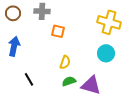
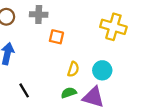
cyan circle: (106, 53) -> (102, 70), moved
yellow semicircle: (65, 62) -> (73, 69), moved

